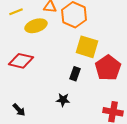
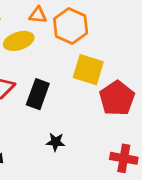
black rectangle: (75, 74) -> (38, 94), moved, size x1.5

